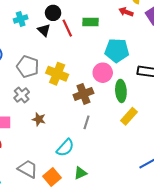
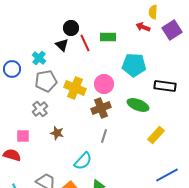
cyan cross: (21, 19) -> (39, 58), moved, turned -32
gray pentagon: (28, 67) -> (46, 81), turned -30
pink circle: (103, 73) -> (104, 84), moved
green ellipse: (121, 91) -> (138, 105), turned -65
yellow rectangle: (129, 116) -> (156, 135), moved

